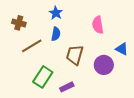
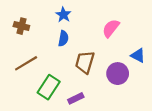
pink semicircle: (98, 25) -> (111, 28), turned 48
brown line: (32, 46) -> (26, 63), moved

